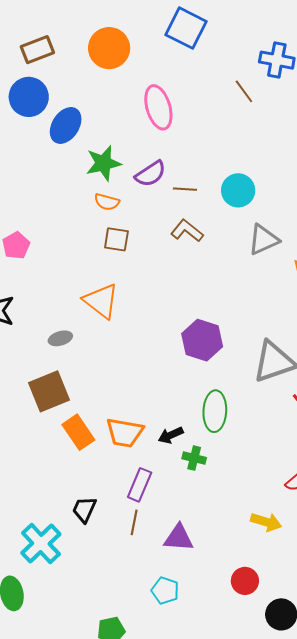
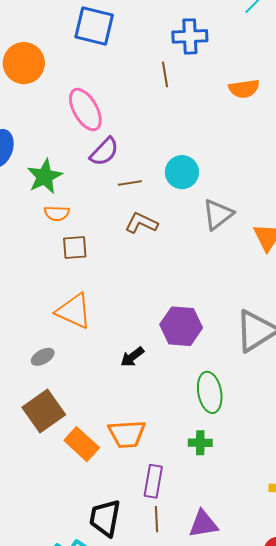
brown line: (244, 91) -> (165, 74), turned 40
purple semicircle: (150, 174) -> (104, 152), moved
black arrow: (171, 435) -> (132, 357), moved
black trapezoid: (84, 509) -> (105, 518), size x1.4

